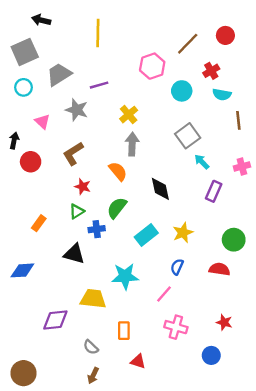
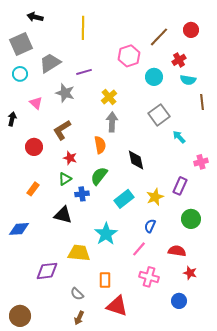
red circle: (31, 162) -> (34, 147), moved
cyan arrow: (202, 162) -> (179, 137), moved
pink cross: (242, 166) -> (201, 162), moved
orange semicircle: (118, 171) -> (100, 145), turned 30
purple rectangle: (214, 191) -> (180, 186), moved
green circle: (234, 240) -> (191, 219), moved
red semicircle: (220, 269) -> (177, 251), moved
cyan star: (125, 276) -> (106, 234), turned -30
red triangle: (138, 361) -> (117, 306), size x1.6

